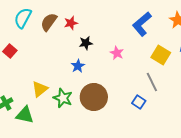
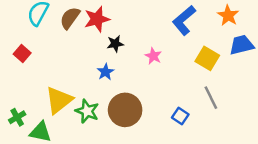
red star: (71, 23) -> (97, 19), size x1.5
gray line: (152, 82) -> (211, 98), moved
yellow triangle: (40, 89) -> (59, 100), size x1.4

